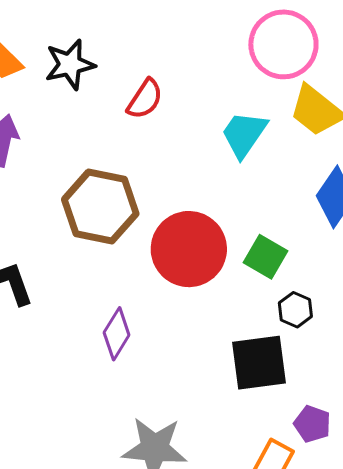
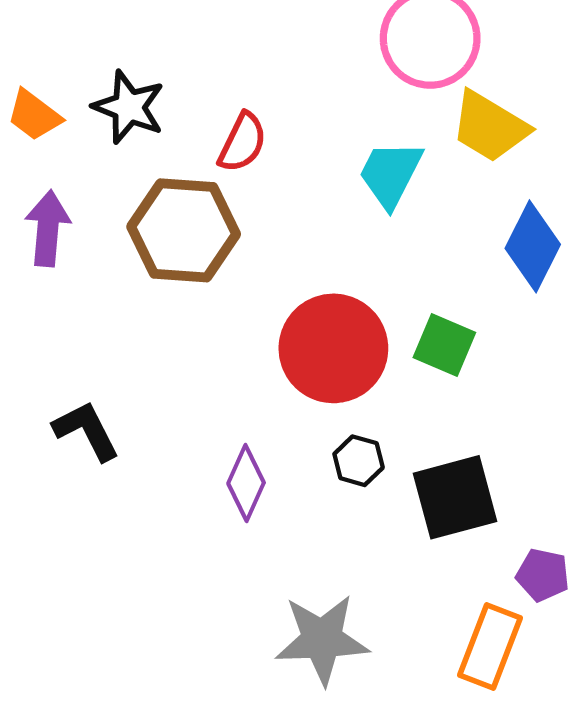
black star: (70, 64) -> (129, 107), turned -30
brown hexagon: (100, 207) -> (184, 230), moved
black hexagon: (295, 310) -> (359, 461), moved

